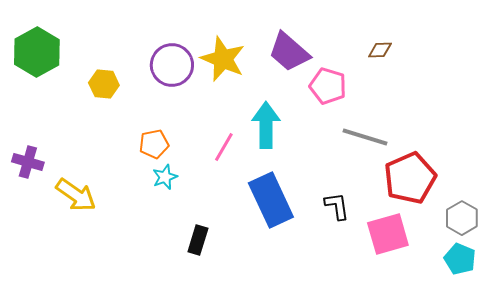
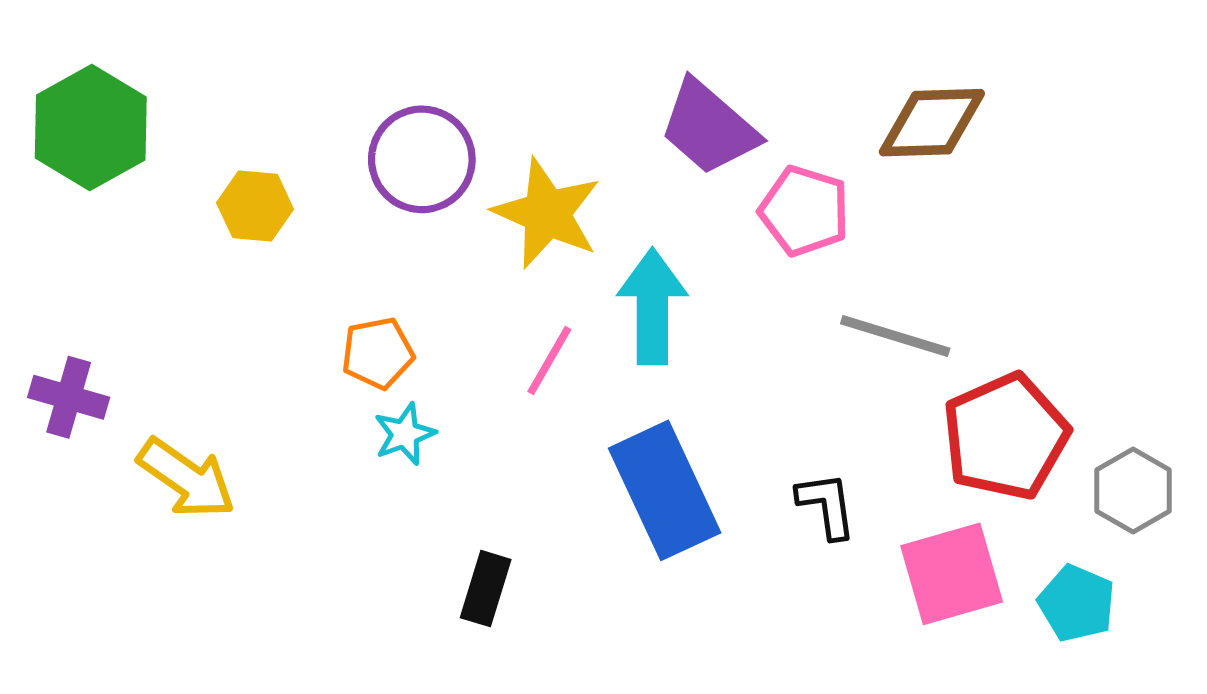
brown diamond: (380, 50) -> (932, 123), size x1.8
yellow star: (223, 59) -> (547, 213), moved
gray hexagon: (462, 218) -> (1133, 490), moved
cyan pentagon: (460, 259) -> (1077, 603), moved

